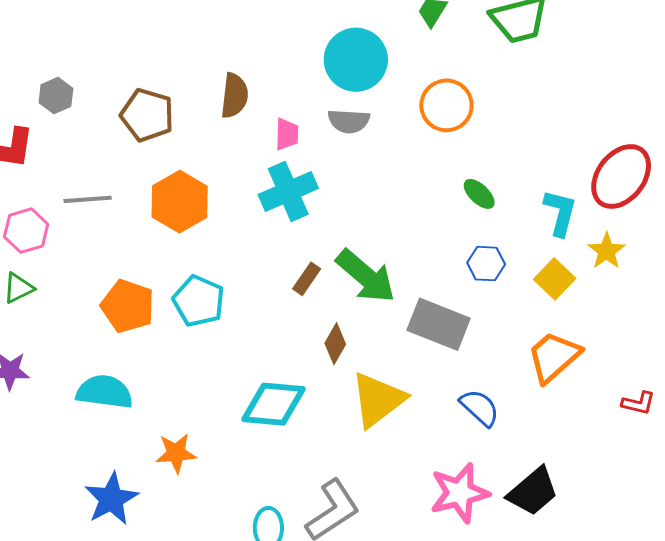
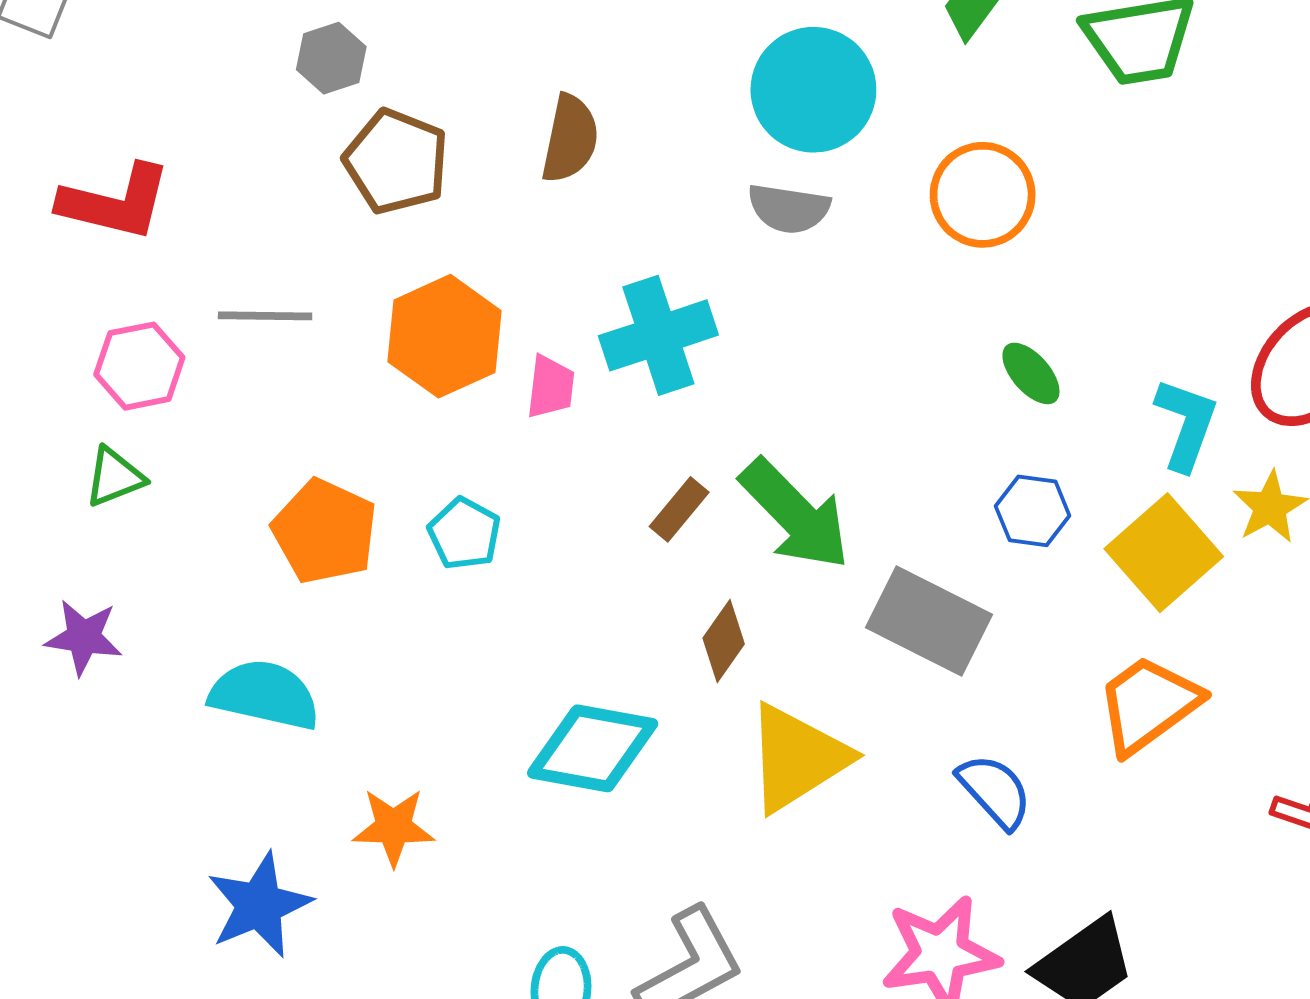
gray hexagon: (56, 96) -> (331, 58), moved
pink trapezoid: (287, 134) -> (551, 387), moved
yellow square: (555, 279) -> (1164, 553), size x1.4
cyan pentagon: (199, 301) -> (464, 534), size x0.7

